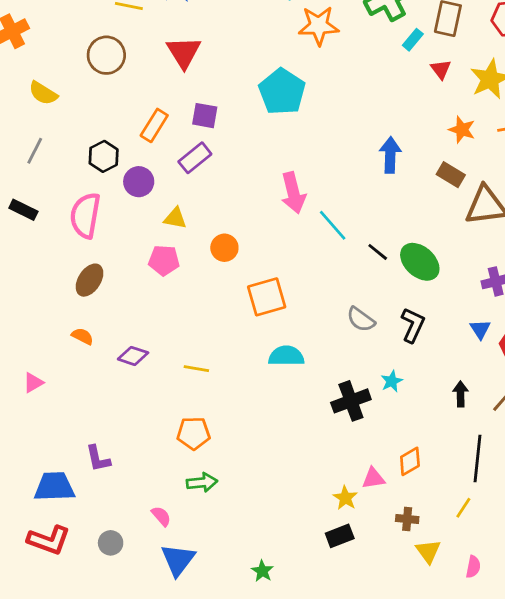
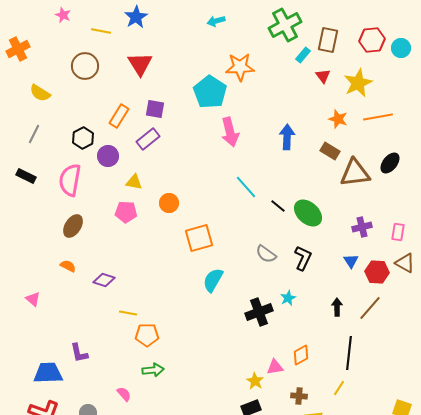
orange star: (319, 26) -> (240, 67), moved
pink arrow: (293, 193) -> (230, 132), moved
cyan semicircle: (286, 356) -> (213, 280), turned -60
yellow line: (196, 369) -> (128, 313), moved
pink triangle: (33, 383) -> (33, 299), turned -49

